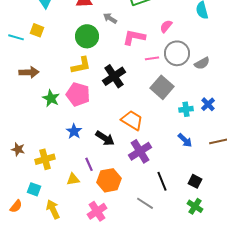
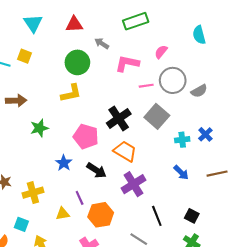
black cross: (114, 76) -> (119, 119), moved
pink pentagon: (78, 94) -> (86, 137), moved
green star: (51, 98) -> (39, 128), turned 30

